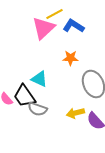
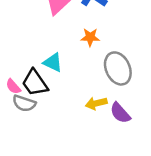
gray semicircle: (37, 109) -> (24, 103), moved

